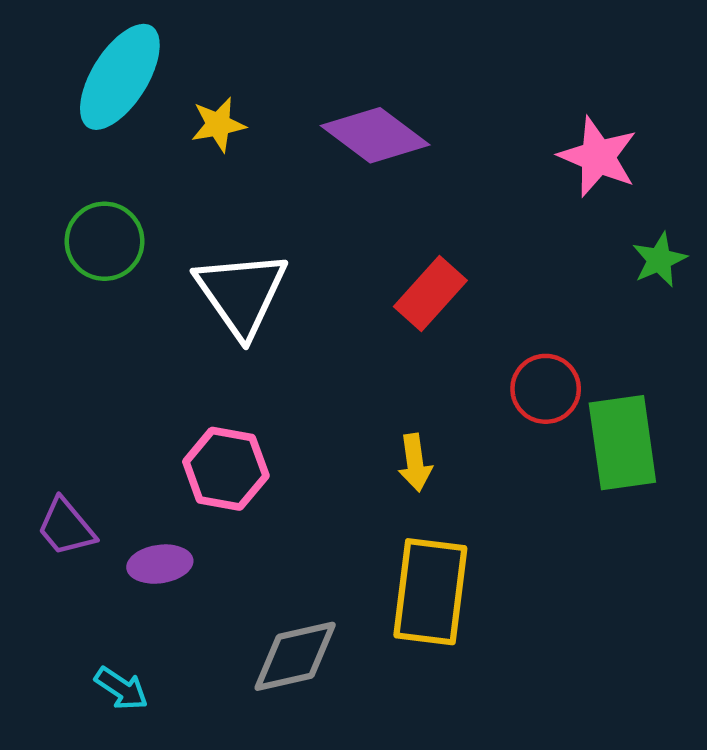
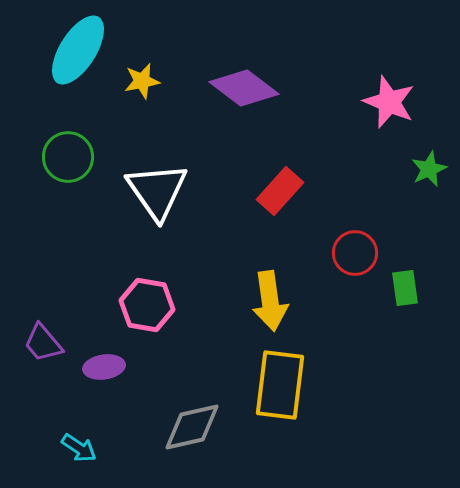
green rectangle: (622, 443) -> (405, 288), size x0.6
yellow arrow: (415, 463) -> (270, 301), size x1.6

